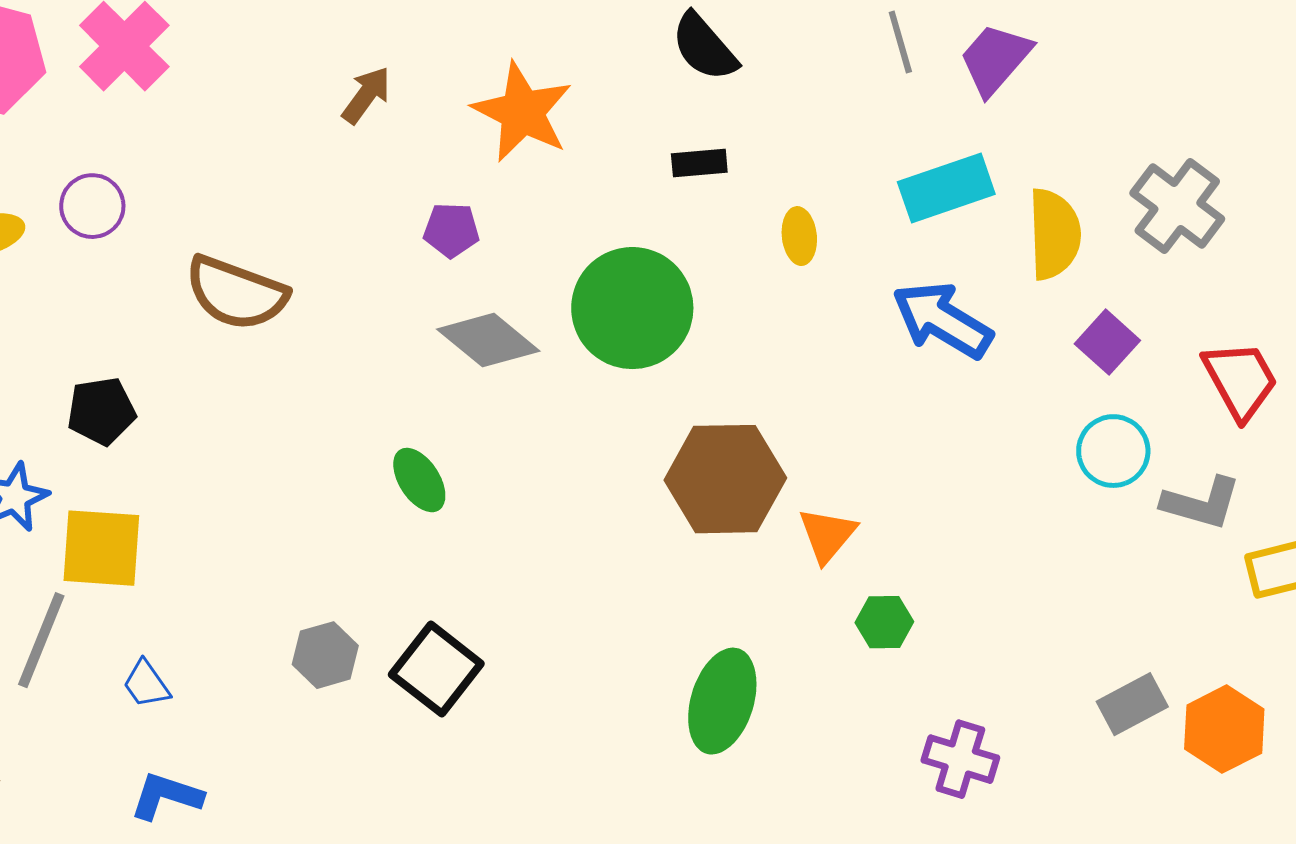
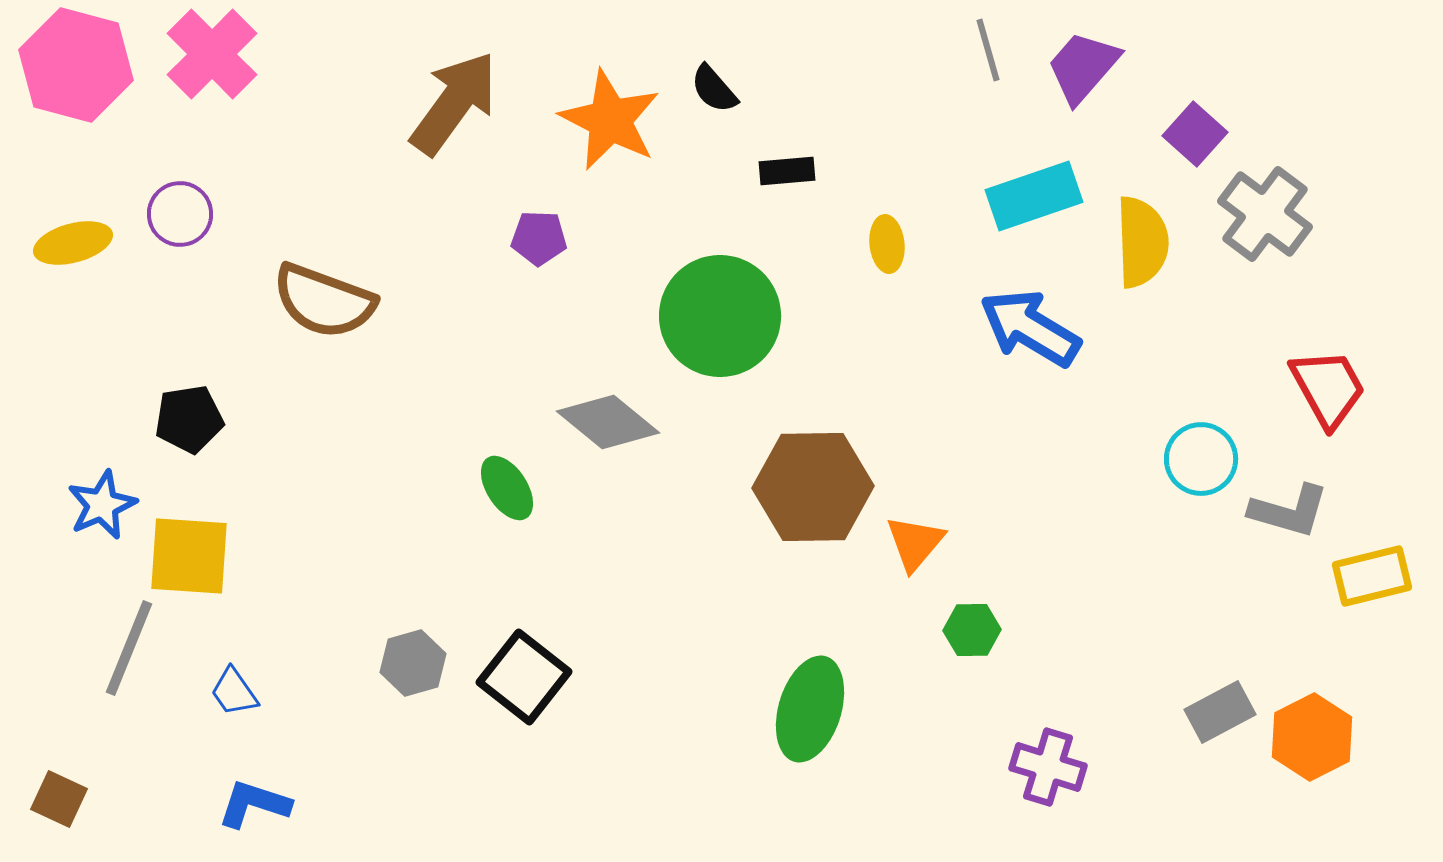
black semicircle: (704, 47) -> (714, 89), moved, size x0.7
brown arrow: (366, 95) -> (454, 103), size x1.8
gray diamond: (488, 340) -> (608, 422), moved
purple square: (1107, 342) -> (1195, 134), moved

